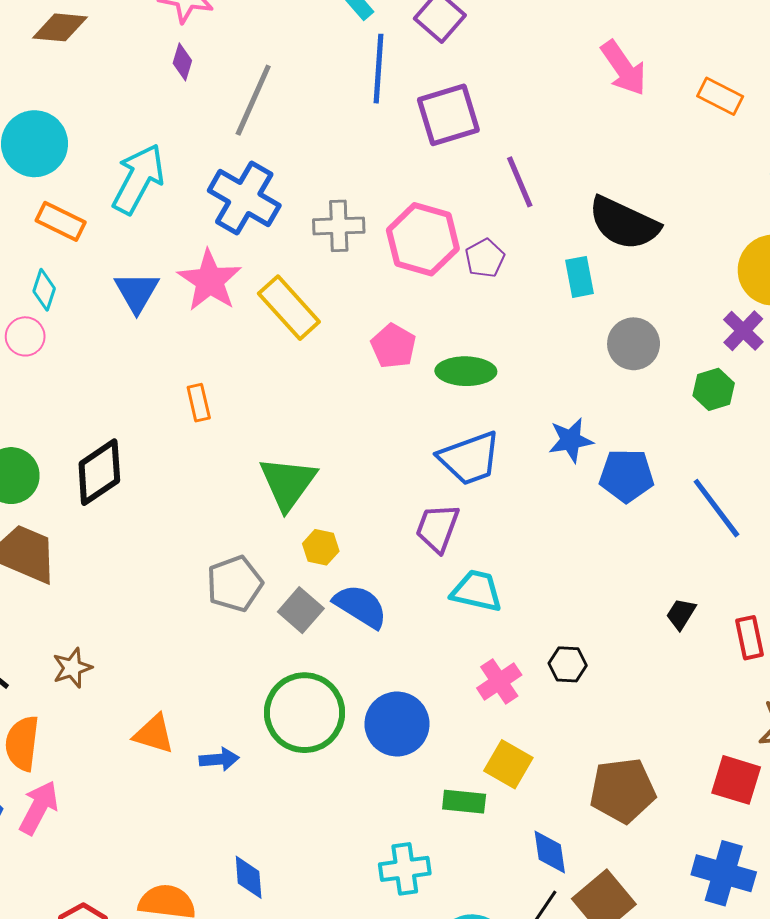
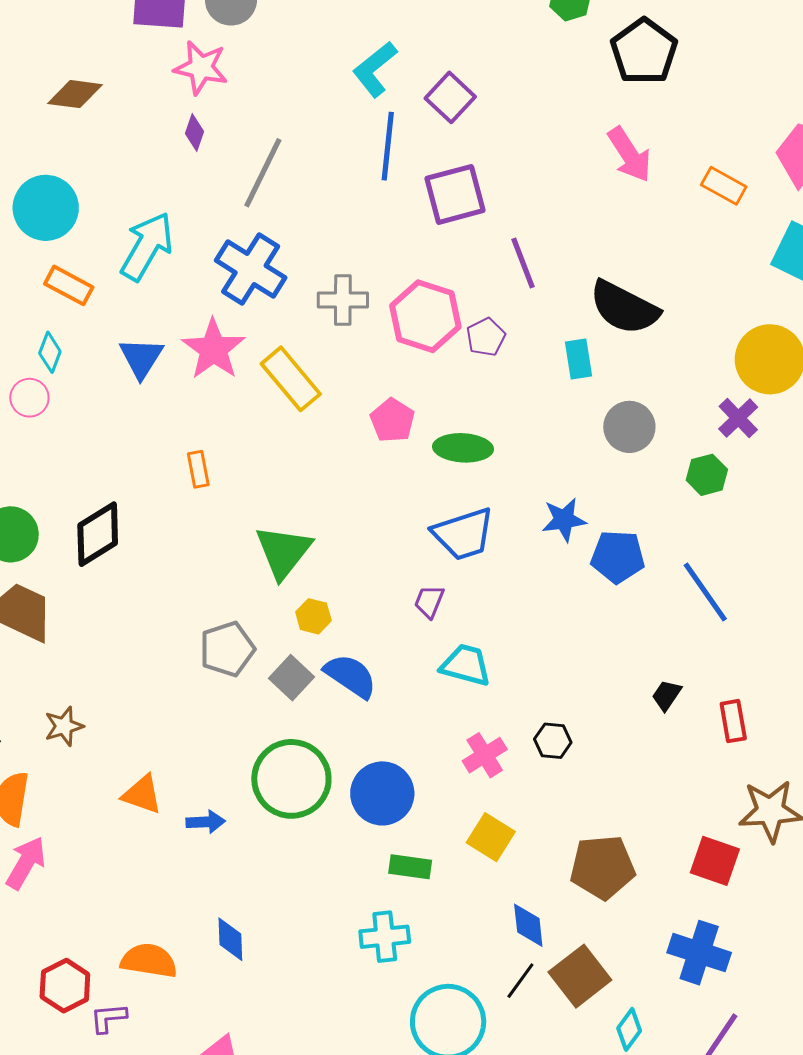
purple trapezoid: (437, 528) -> (429, 601), size x0.7
green rectangle: (464, 802) -> (410, 867), moved

